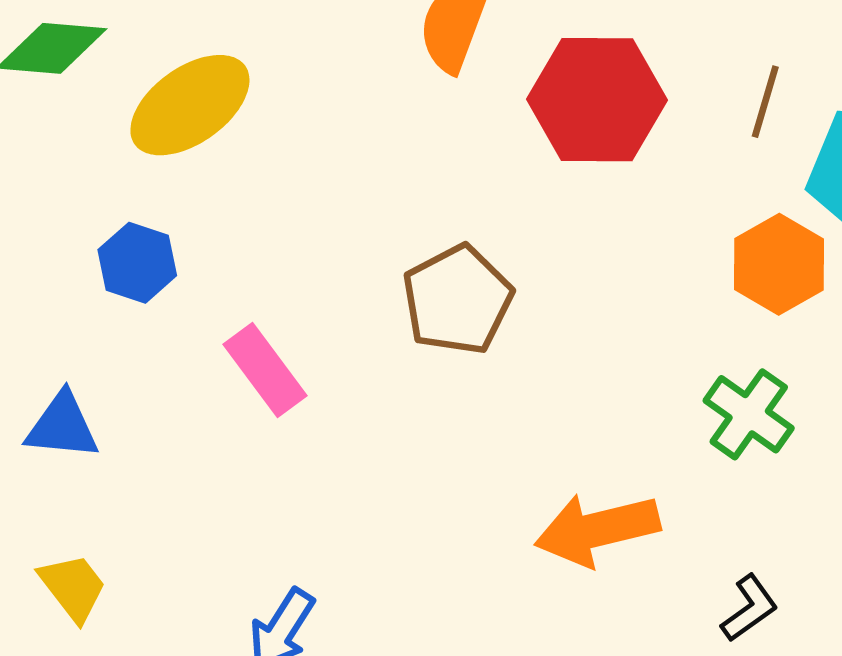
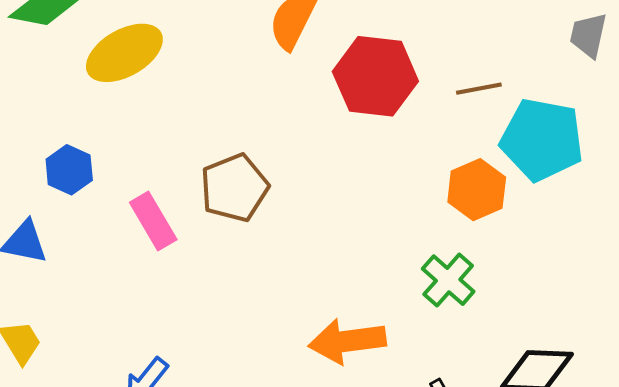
brown line: (765, 102) -> (479, 89), turned 57
blue hexagon: (137, 263) -> (69, 170), moved
brown pentagon: (457, 300) -> (234, 188), moved

